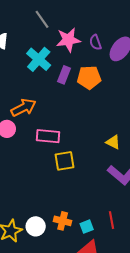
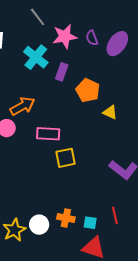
orange pentagon: (89, 77) -> (88, 90), moved, turned 30
yellow triangle: (113, 142) -> (110, 112), moved
cyan square: (87, 227) -> (90, 223), turned 32

